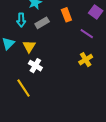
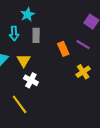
orange rectangle: (66, 15) -> (63, 49), moved
gray rectangle: (42, 23) -> (36, 35), turned -56

